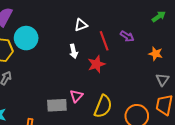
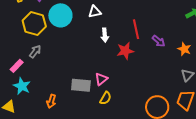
white triangle: (81, 25) -> (95, 12), moved
purple arrow: (127, 36) -> (159, 41), moved
yellow semicircle: (103, 106) -> (105, 98), moved, size x0.6

